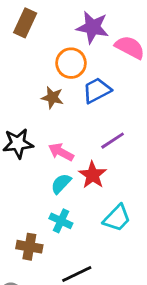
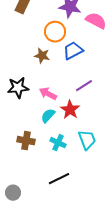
cyan trapezoid: (117, 218) -> (87, 140), turned -65
cyan cross: (61, 221) -> (58, 143), moved
brown cross: (29, 247) -> (26, 141), moved

